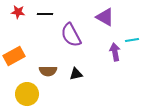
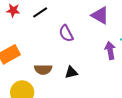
black line: (45, 14) -> (40, 12), turned -35
purple semicircle: (71, 35) -> (66, 33), size x0.7

